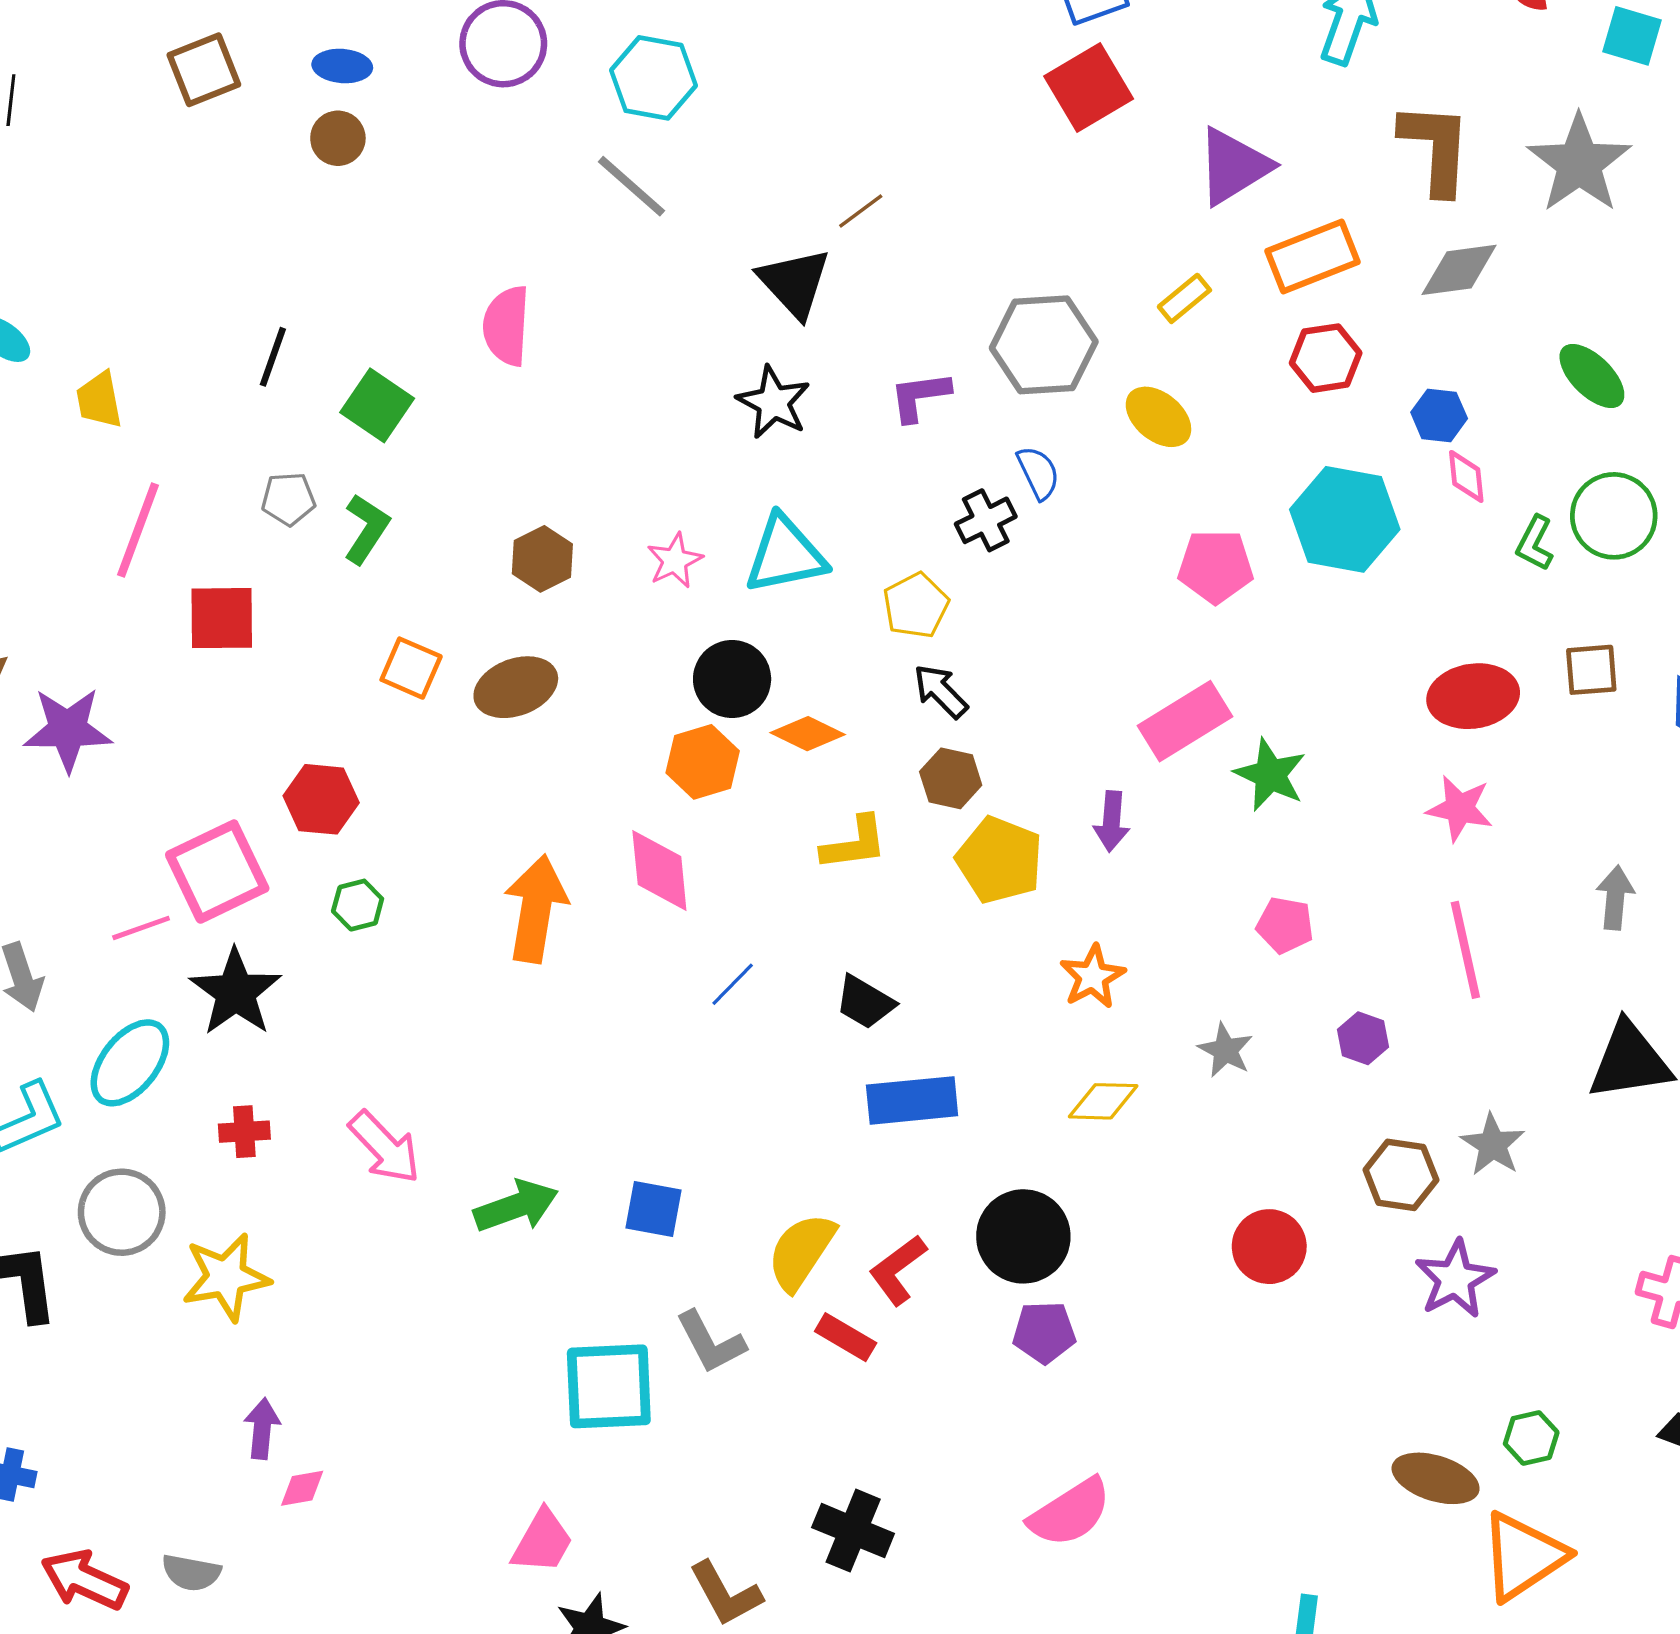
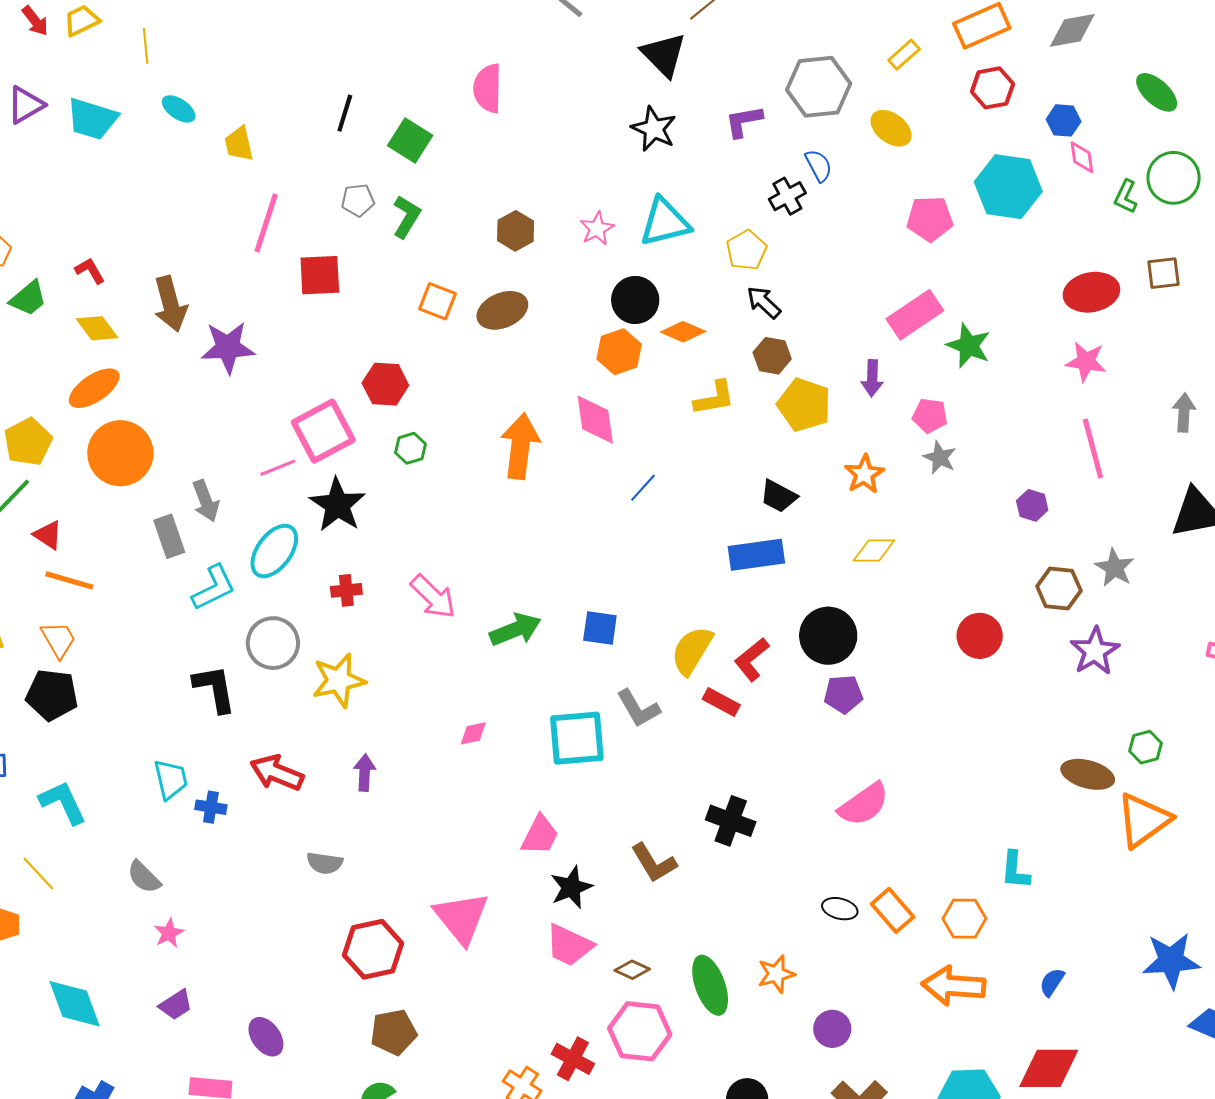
pink pentagon: (1285, 925) -> (930, 416), moved
black trapezoid: (865, 1002) -> (779, 496), moved
gray star: (1225, 1050) -> (940, 458), moved
pink diamond: (302, 1488) -> (473, 733), moved
red arrow: (84, 1580) -> (277, 773), moved

